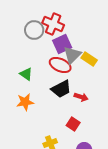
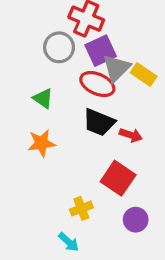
gray circle: (34, 30) -> (59, 47), moved
black trapezoid: (61, 89) -> (99, 122), turned 50
red square: (73, 124) -> (118, 178), size x1.5

